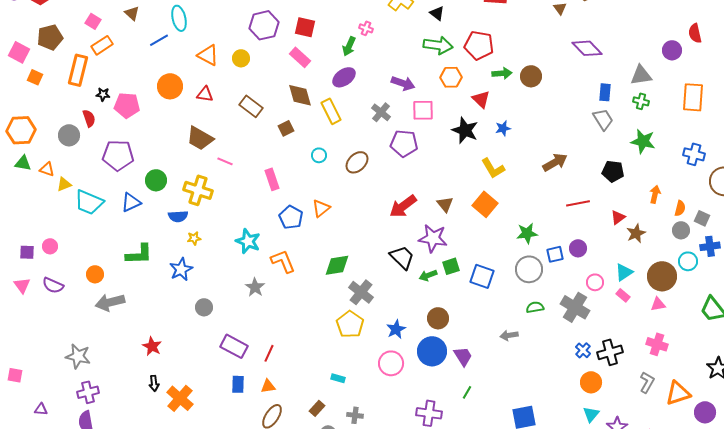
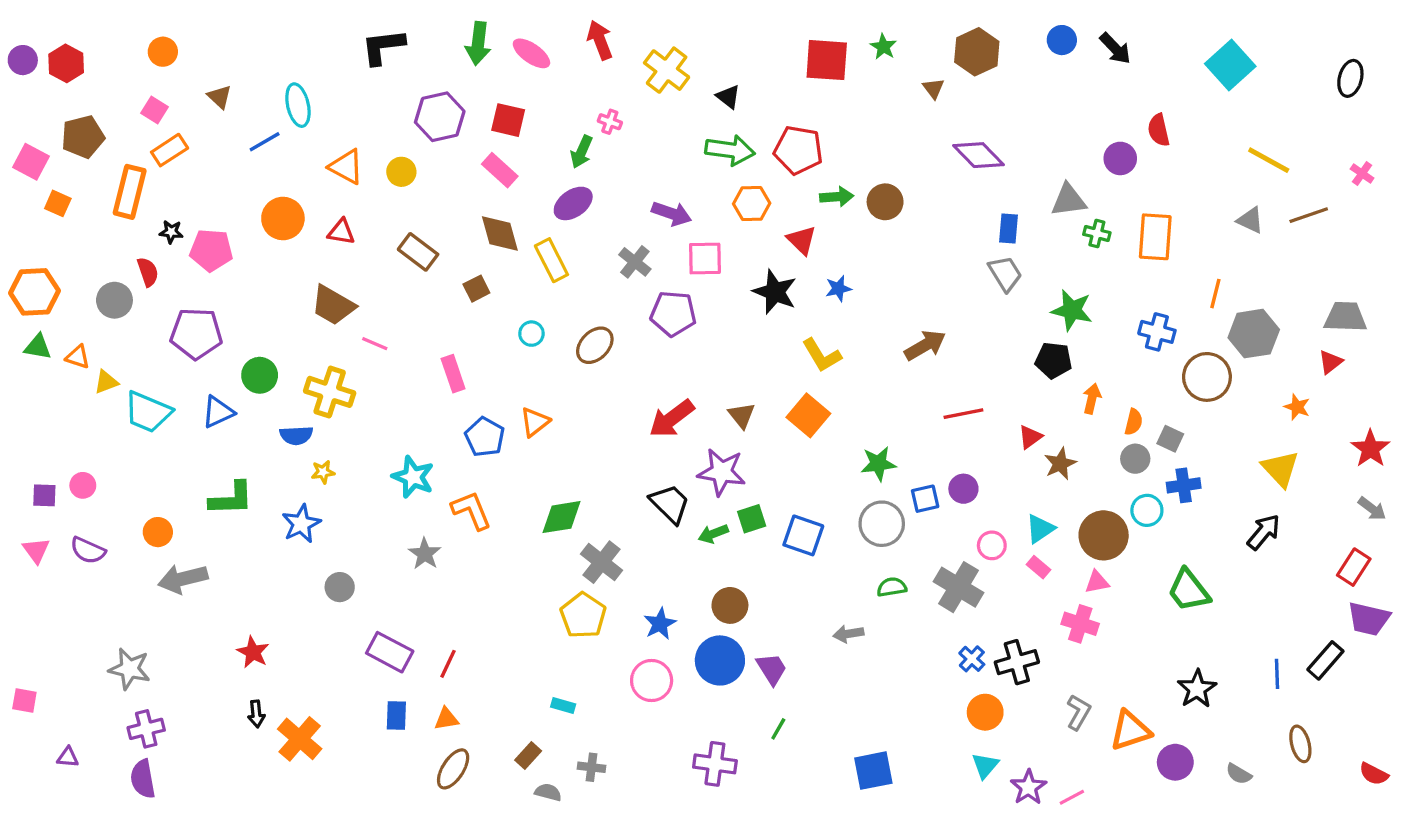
green cross: (641, 101) -> (1097, 234), moved
black pentagon: (613, 171) -> (1054, 360), moved
pink cross: (657, 344) -> (1080, 624), moved

